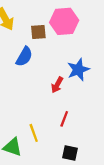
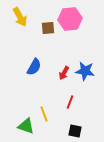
blue semicircle: (24, 57) -> (34, 67), moved
blue star: (78, 70) -> (85, 71), moved, turned 30

